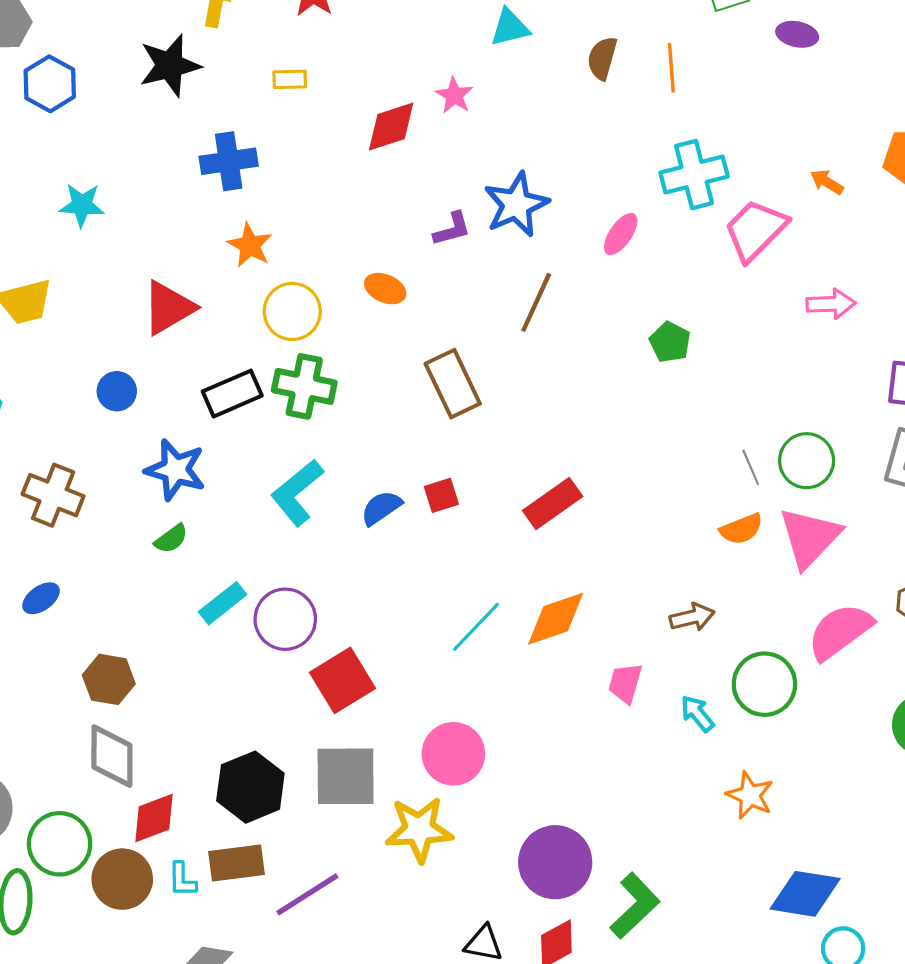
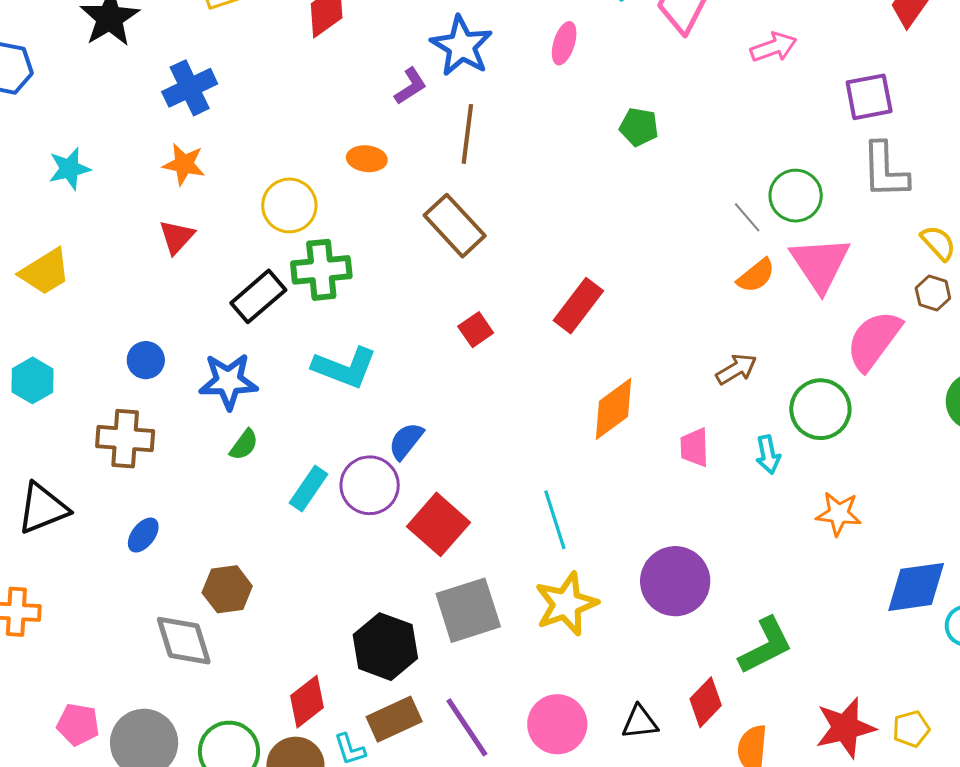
orange star: (250, 245) -> (184, 164), moved
brown line: (536, 302) -> (467, 134), moved
red triangle: (168, 308) -> (177, 237), size x0.7
blue circle: (117, 391) -> (146, 360), moved
cyan L-shape: (297, 492) -> (345, 368), turned -102
blue semicircle: (381, 508) -> (406, 441), moved
cyan line: (476, 627) -> (555, 520), moved, turned -44
cyan arrow: (697, 714) -> (768, 455), turned -135
pink circle: (453, 754) -> (557, 724), moved
gray diamond: (112, 756) -> (184, 641), moved
yellow star: (419, 830) -> (566, 604), moved
purple circle: (555, 862) -> (675, 581), moved
purple line: (307, 894) -> (467, 727), turned -74
green L-shape: (635, 906) -> (766, 646), turned 34

